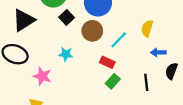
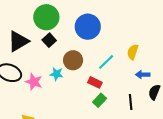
black square: (67, 17) -> (49, 40), moved
brown circle: (92, 31) -> (73, 60), moved
pink star: (42, 76) -> (34, 82), moved

